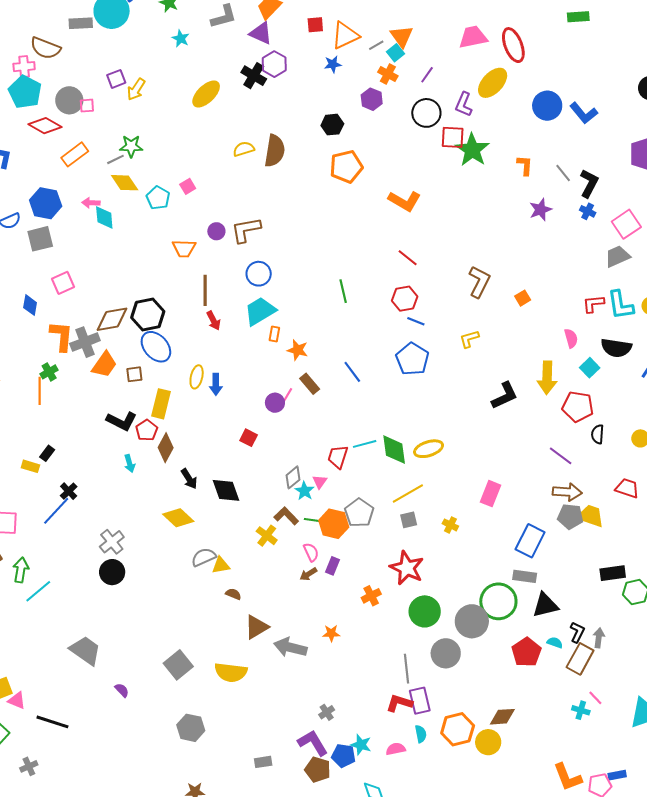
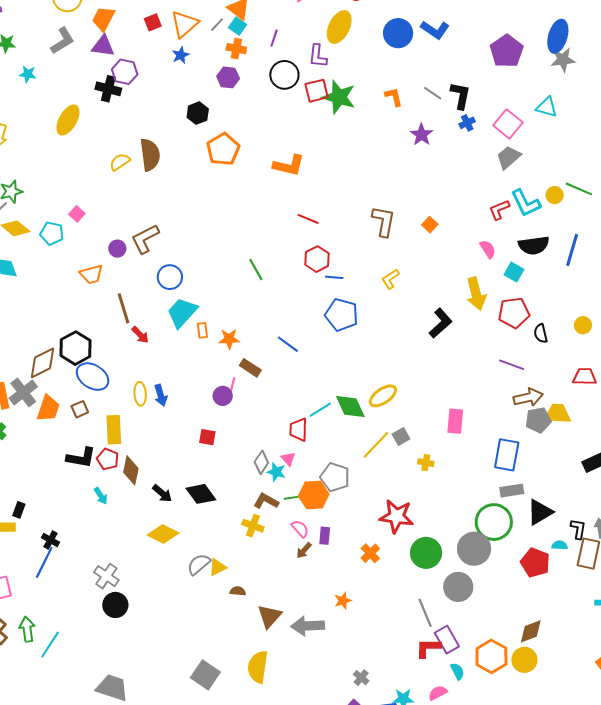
blue cross: (588, 211) -> (467, 123), turned -35
gray square: (409, 520) -> (401, 436), moved
yellow semicircle: (231, 672) -> (258, 667), turned 108

